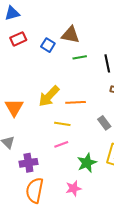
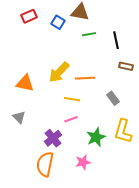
orange triangle: (14, 107) -> (25, 83), turned -48
purple cross: (28, 163) -> (53, 138), moved, turned -30

